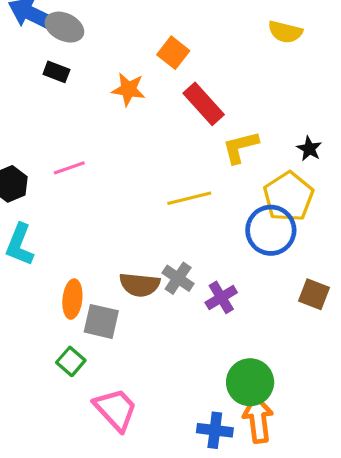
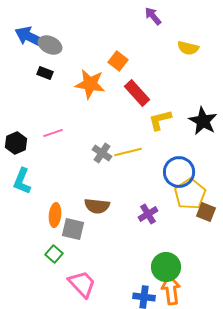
orange star: (128, 89) -> (90, 84), size x1.4
black star: (309, 149) -> (203, 121), size x1.8
yellow pentagon: (288, 197) -> (190, 194), moved
gray cross: (178, 278) -> (102, 153), moved

